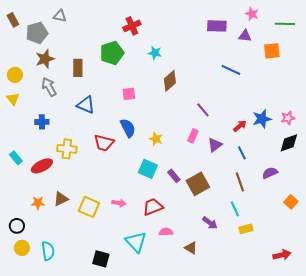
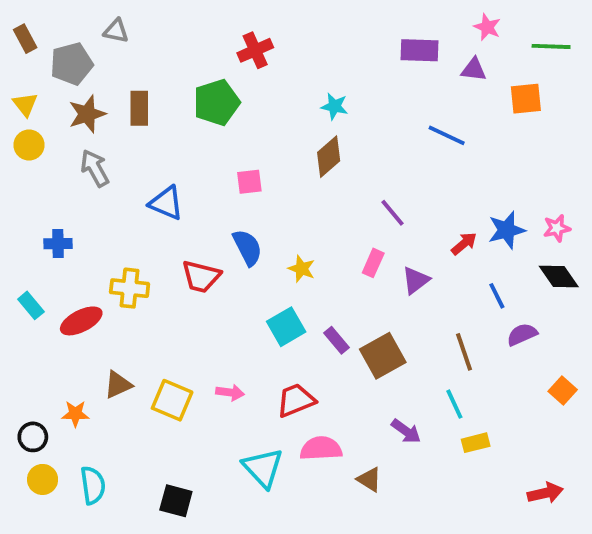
cyan star: (155, 53) -> (334, 106), moved
brown rectangle: (78, 68) -> (139, 108), moved
yellow triangle: (13, 99) -> (25, 104), moved
blue cross: (42, 122) -> (58, 244), moved
black diamond: (289, 143) -> (559, 276), turned 75
blue line: (242, 153) -> (497, 296), moved
cyan square: (148, 169) -> (286, 327), turned 36
orange star: (38, 203) -> (75, 414), moved
pink semicircle: (166, 232) -> (321, 449), size x1.5
black square: (101, 259) -> (176, 501), moved

